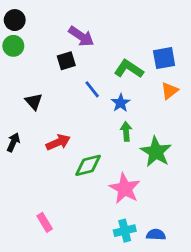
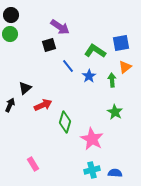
black triangle: (34, 102) -> (25, 88), moved, turned 32
green arrow: (126, 131) -> (112, 80), moved
green star: (156, 152) -> (115, 112), size x0.7
green diamond: (88, 165) -> (65, 122), turned -60

